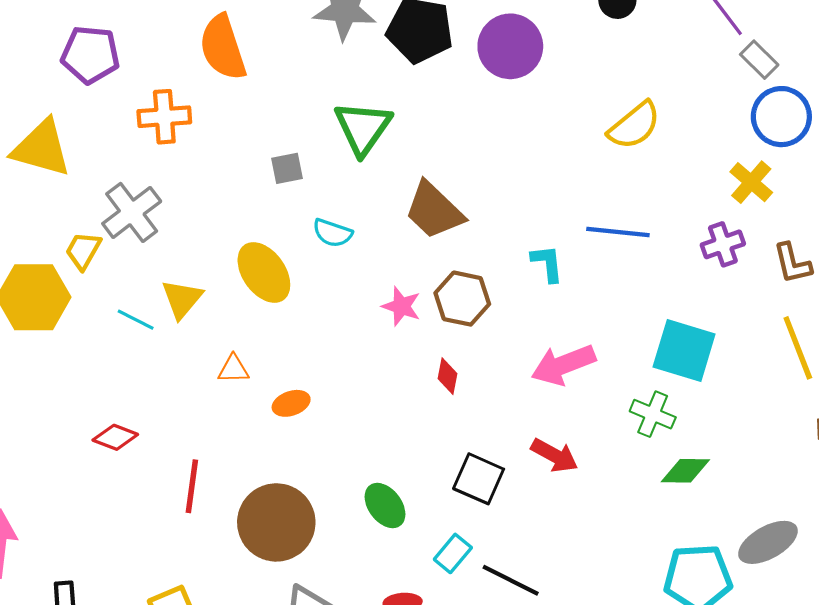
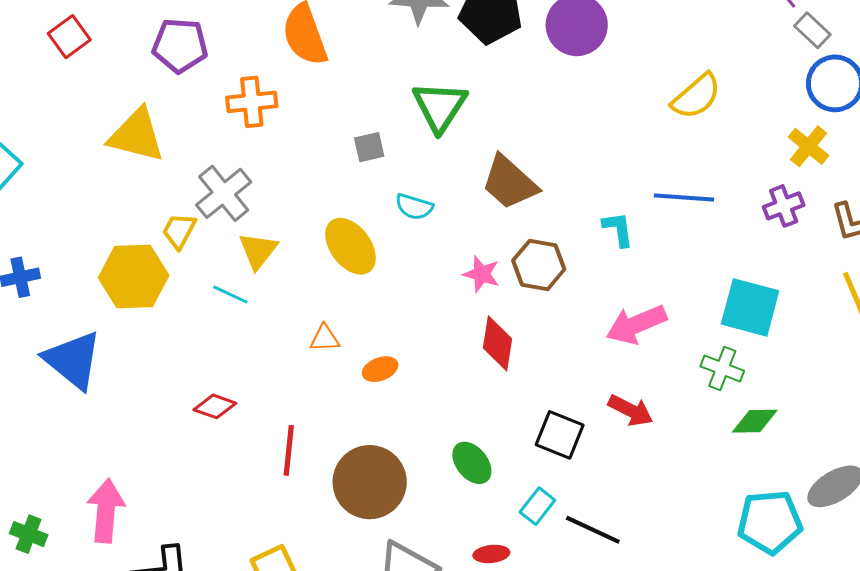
yellow triangle: (182, 299) -> (258, 251), moved
red diamond: (448, 376) -> (498, 343), moved, size x1.6

